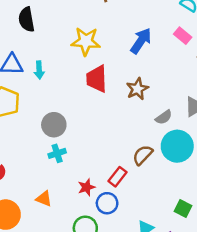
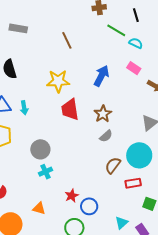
gray semicircle: (164, 117) -> (106, 136), moved
red rectangle: (118, 177) -> (133, 183), moved, turned 49

